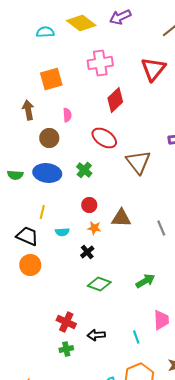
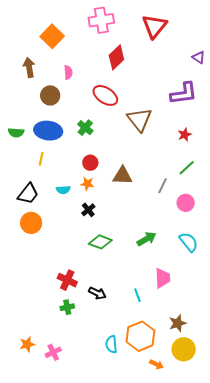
orange square: (51, 79) -> (52, 36), turned -30
yellow line: (42, 212) -> (41, 159), moved
orange star: (94, 228) -> (87, 184), moved
gray line: (161, 228) -> (163, 186), turned 49
black trapezoid: (27, 236) -> (28, 194), turned 105
black arrow: (96, 335) -> (97, 293), turned -150

